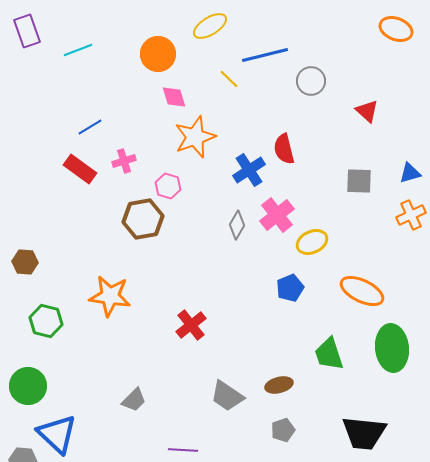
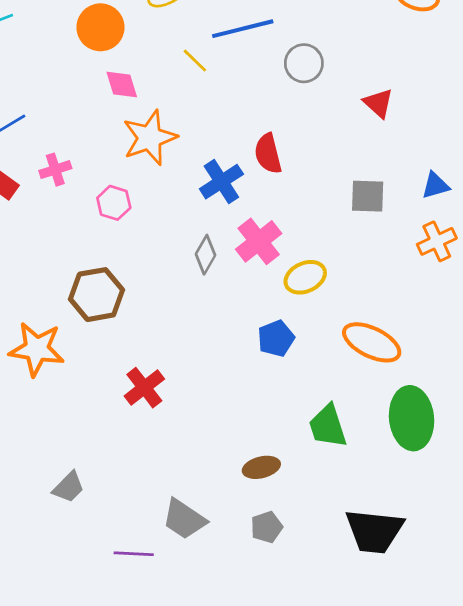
brown hexagon: (143, 219) -> (96, 295), moved
gray trapezoid: (227, 396) -> (184, 519), moved

